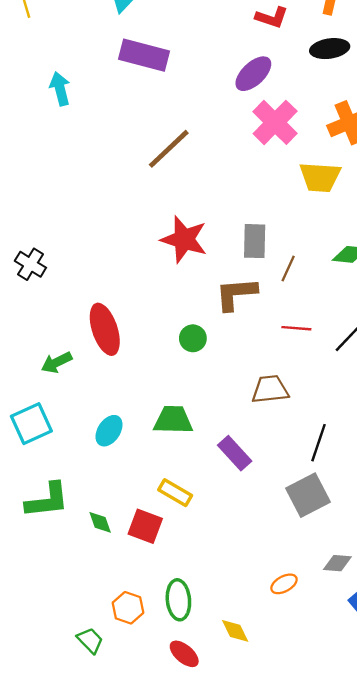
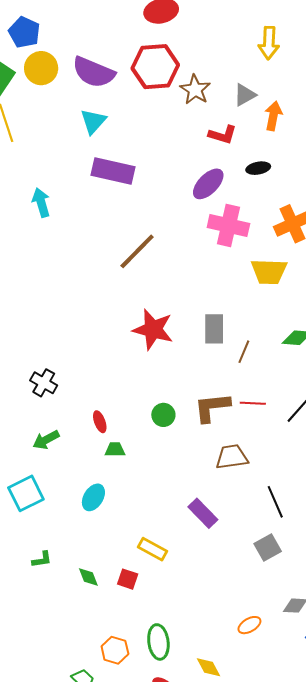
black ellipse: (330, 49) -> (258, 168), moved, size x0.7
pink cross: (275, 122) -> (228, 226), turned -30
black cross: (30, 264) -> (44, 383), moved
brown L-shape: (236, 294) -> (212, 407), moved
red ellipse: (105, 329) -> (100, 422), moved, size x0.5
green trapezoid: (173, 420) -> (115, 450), moved, size x0.6
black line: (318, 443) -> (275, 502), turned -40
gray square: (308, 495) -> (268, 547), size x0.7
green L-shape: (47, 500) -> (42, 559), size x0.5
red square: (145, 526) -> (128, 579), size x0.7

